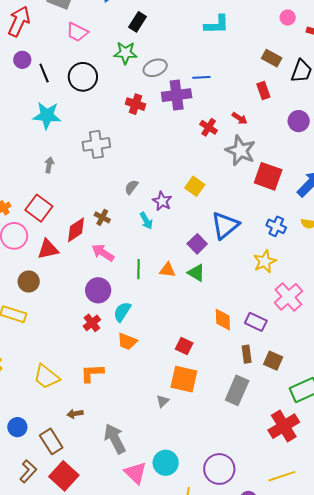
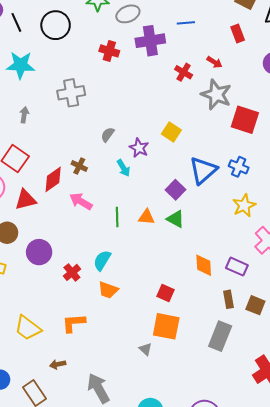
blue line: (201, 77) -> (186, 23), moved
blue cross: (276, 226) -> (239, 167), moved
purple circle: (98, 290) -> (39, 252), moved
gray triangle: (163, 401) -> (145, 349), turned -32

